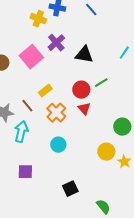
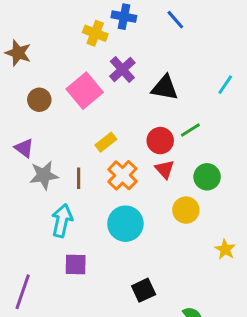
brown line: (27, 106) -> (79, 178), moved, turned 40
green circle: (122, 127) -> (207, 177), moved
cyan arrow: (21, 132) -> (62, 221), moved
cyan circle: (58, 145) -> (125, 224), size x1.5
yellow circle: (106, 152) -> (186, 210), moved

